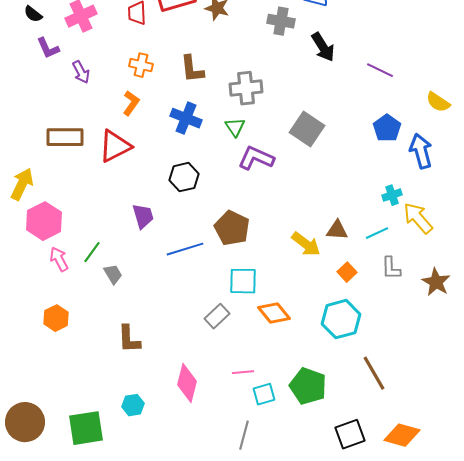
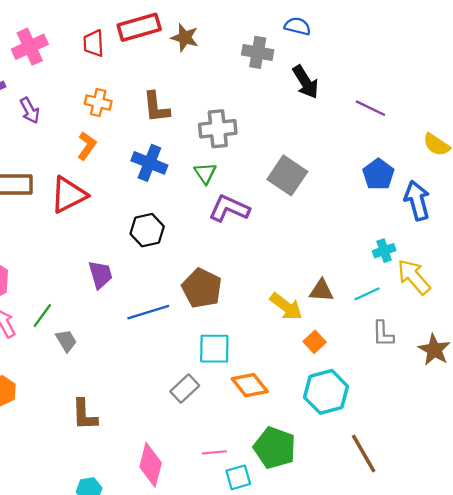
orange square: (347, 272) -> (315, 342), moved
green pentagon: (308, 386) -> (275, 448), moved

